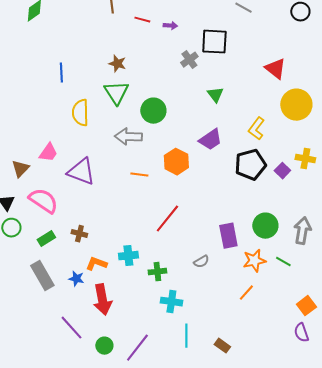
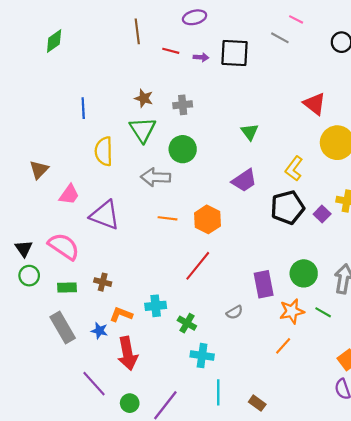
black square: (214, 42) -> (235, 53), moved
gray cross: (189, 60) -> (183, 105), moved, turned 30
orange hexagon: (176, 162) -> (207, 219), moved
brown triangle: (20, 169) -> (39, 170), moved
green rectangle: (46, 239) -> (67, 287), turned 30
green cross: (157, 272) -> (187, 323), turned 36

